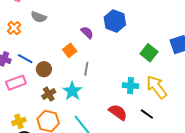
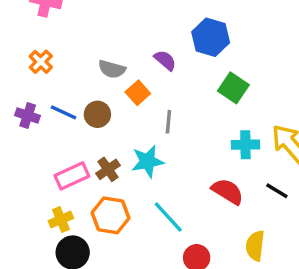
gray semicircle: (39, 17) -> (112, 69), moved
green square: (149, 53) -> (233, 88), moved
brown circle: (44, 69) -> (97, 114), moved
pink rectangle: (16, 83) -> (72, 176), moved
cyan star: (72, 91) -> (148, 161), turned 30

